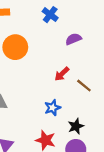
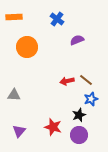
red arrow: (62, 74) -> (67, 81), moved, turned 32
blue star: (53, 108) -> (91, 99), moved

